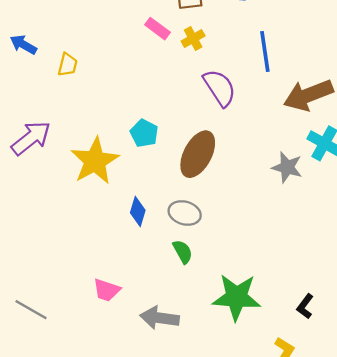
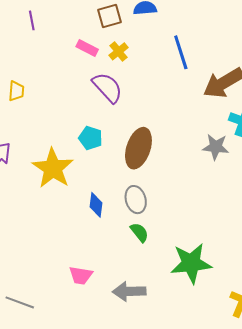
purple semicircle: (220, 88) -> (107, 87), moved
gray ellipse: (185, 213) -> (136, 200), turned 68

